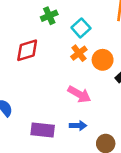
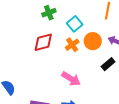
red diamond: (27, 50) -> (43, 42), moved
orange circle: (103, 60) -> (93, 41), moved

